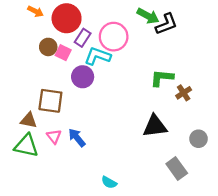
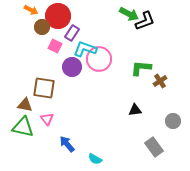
pink circle: (114, 37) -> (99, 59), moved
brown circle: (48, 47) -> (42, 27), moved
black triangle: (155, 126) -> (135, 110), size x0.6
blue arrow: (77, 138) -> (67, 144), moved

